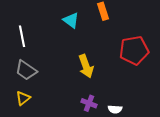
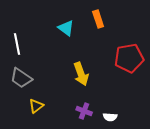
yellow triangle: (23, 98) -> (36, 106), moved

